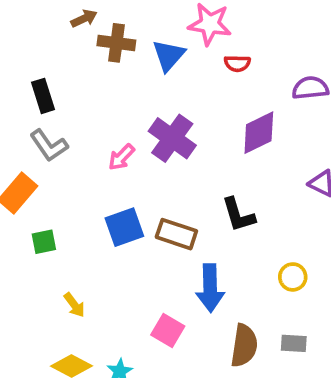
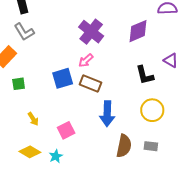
pink arrow: (121, 157) -> (86, 61), moved
black L-shape: (238, 215) -> (145, 75), moved
yellow circle: (293, 277) -> (152, 110), size x1.5
pink square: (168, 330) -> (66, 130), moved, turned 30

